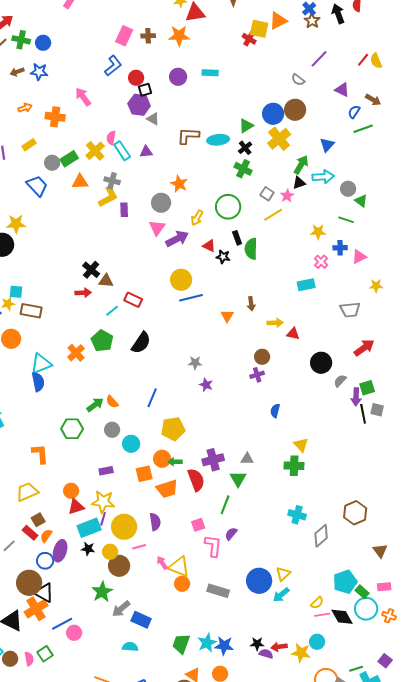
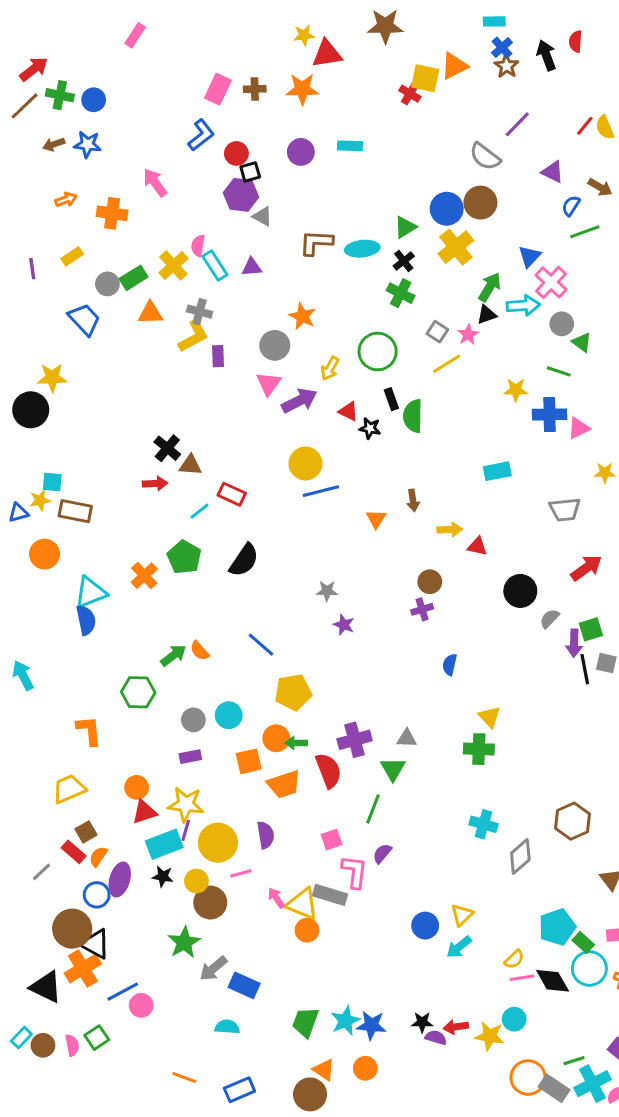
gray semicircle: (298, 80) -> (485, 157), size x1.5
blue cross: (340, 248) -> (549, 414), size x1.5
pink cross: (321, 262) -> (551, 282), moved, size x1.5
blue line: (152, 398) -> (261, 645), turned -72
gray circle: (112, 430) -> (193, 720), moved
blue circle: (259, 581) -> (425, 926), size x0.7
gray rectangle: (218, 591) -> (330, 895), moved

